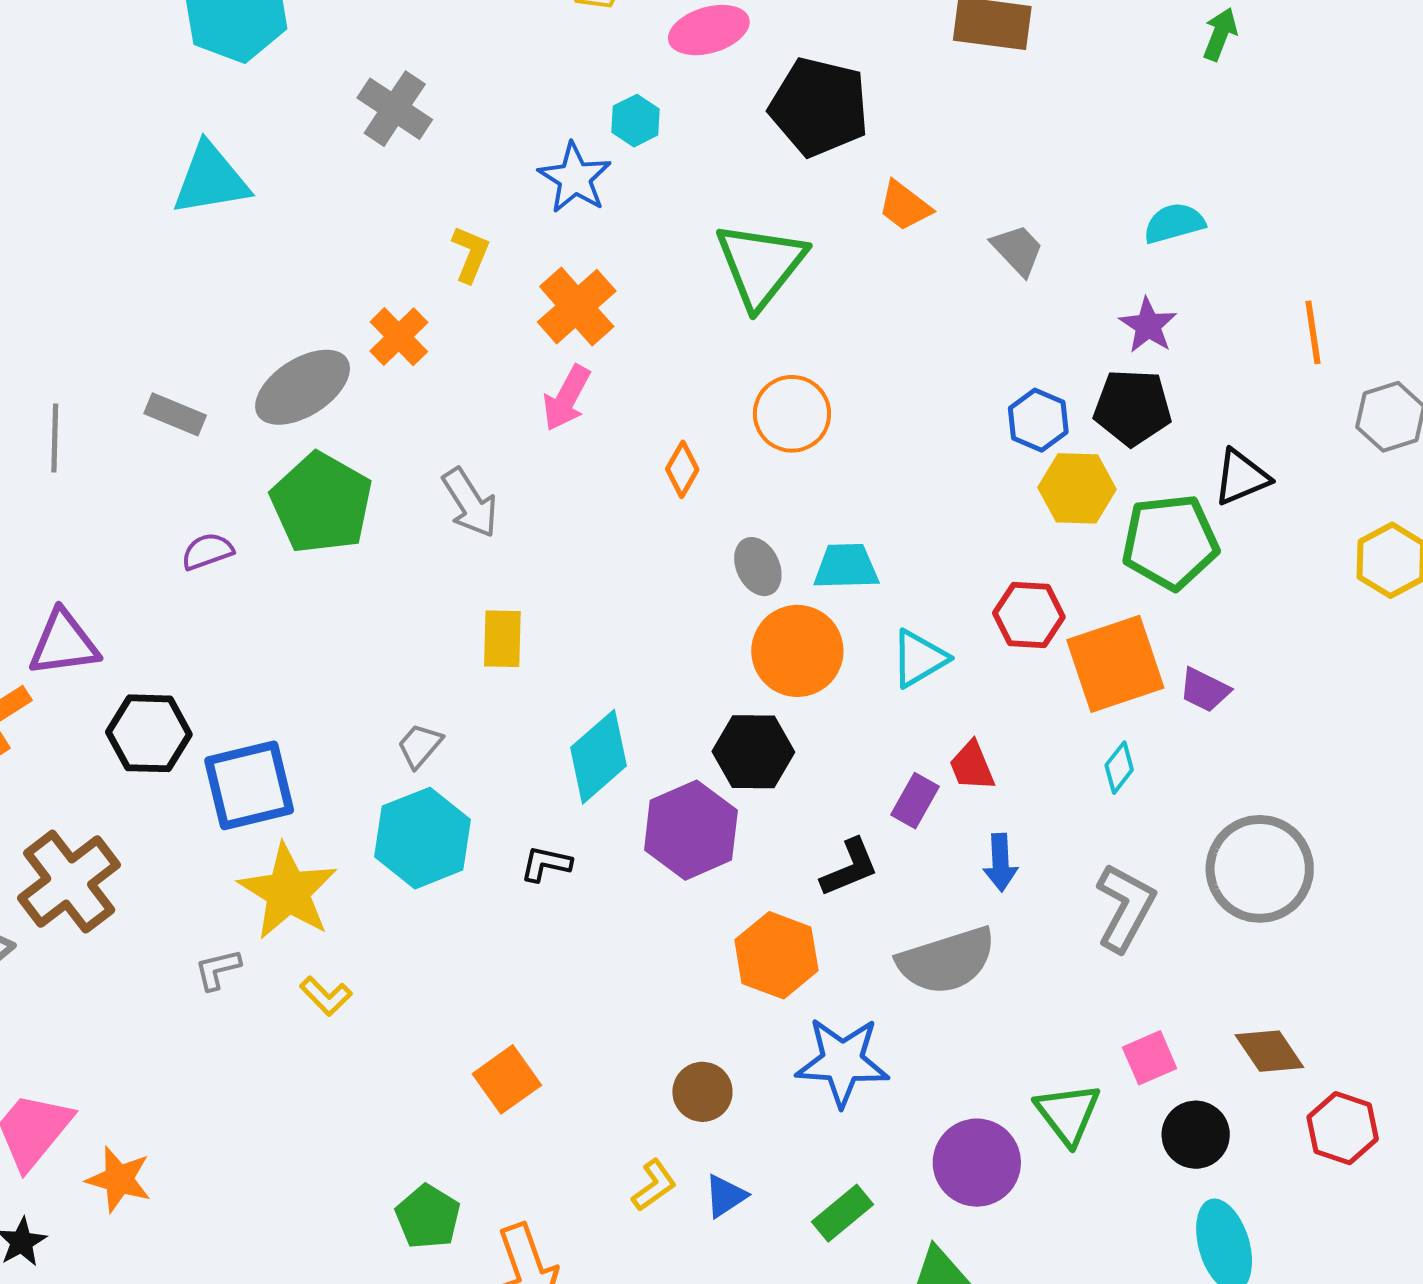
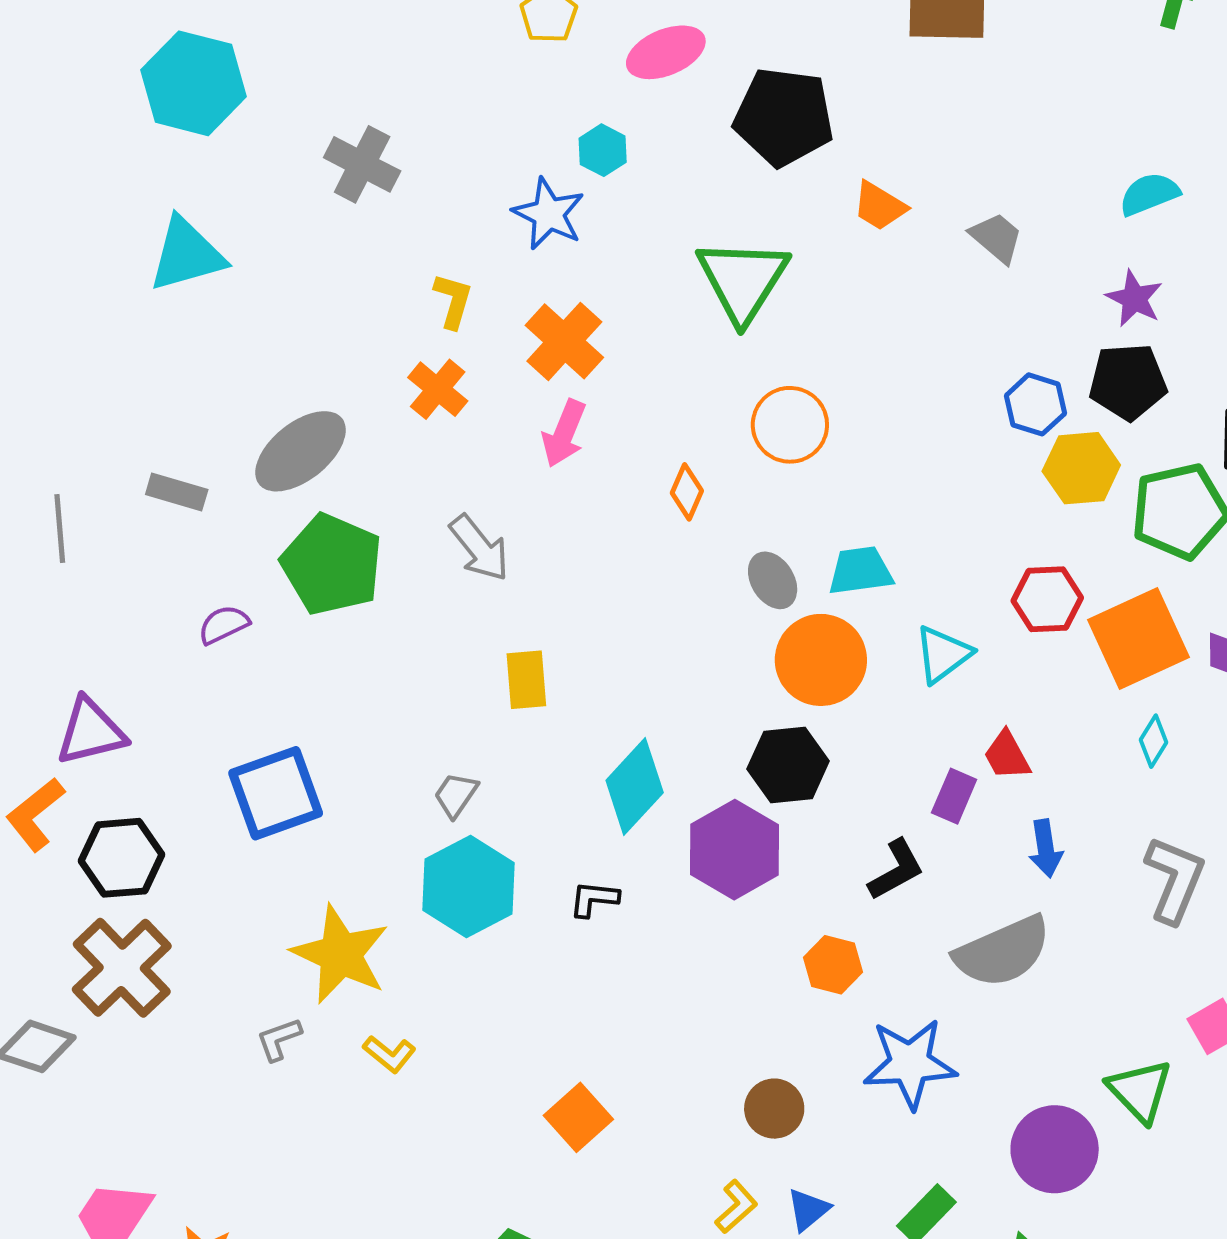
orange cross: (399, 337) -> (438, 389), moved
black hexagon: (149, 733) -> (121, 858), moved
blue square: (249, 785) -> (276, 793), moved
orange hexagon: (776, 955) -> (833, 965), size x0.7

